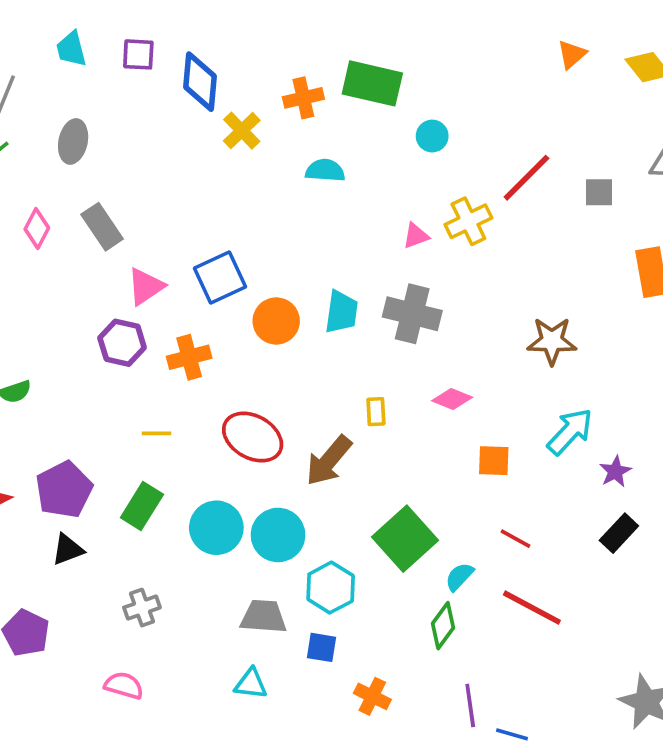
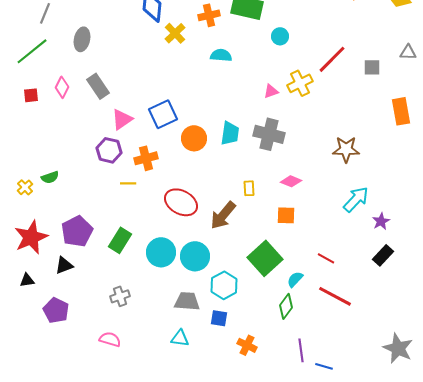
yellow line: (156, 433) -> (128, 183), moved
orange square: (494, 461) -> (286, 215), moved
black triangle: (68, 549) -> (64, 265), moved

